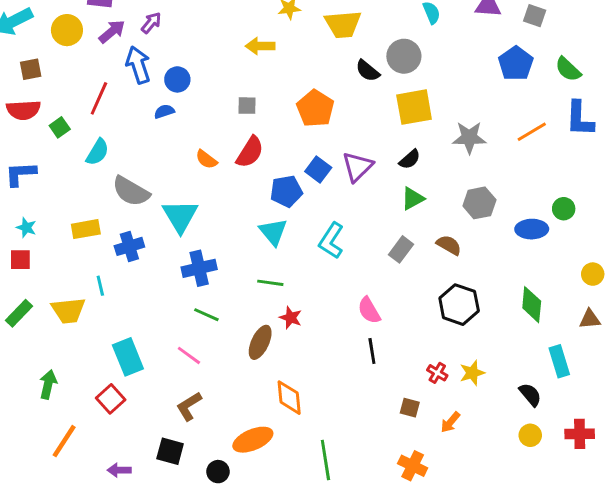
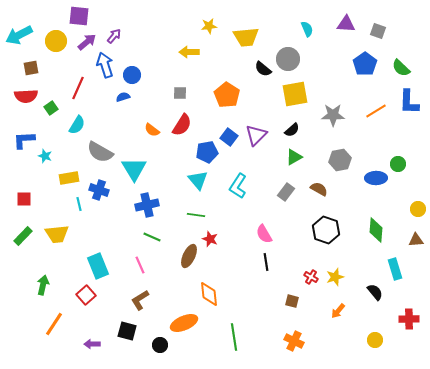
cyan star: (26, 228) -> (45, 156), moved
blue cross: (129, 246) -> (99, 190), turned 36
cyan line: (100, 286) -> (79, 204), moved
pink line: (189, 355) -> (140, 265), turned 30
orange arrow: (450, 422) -> (338, 311), moved
yellow circle: (530, 435) -> (375, 340), moved

